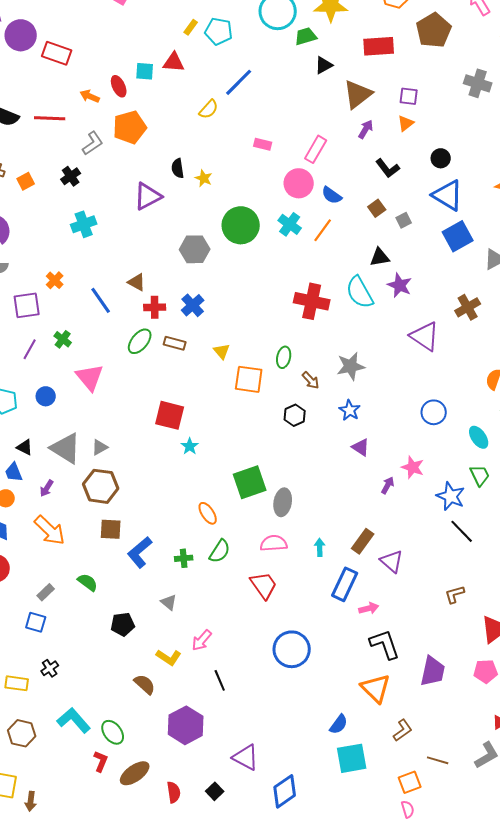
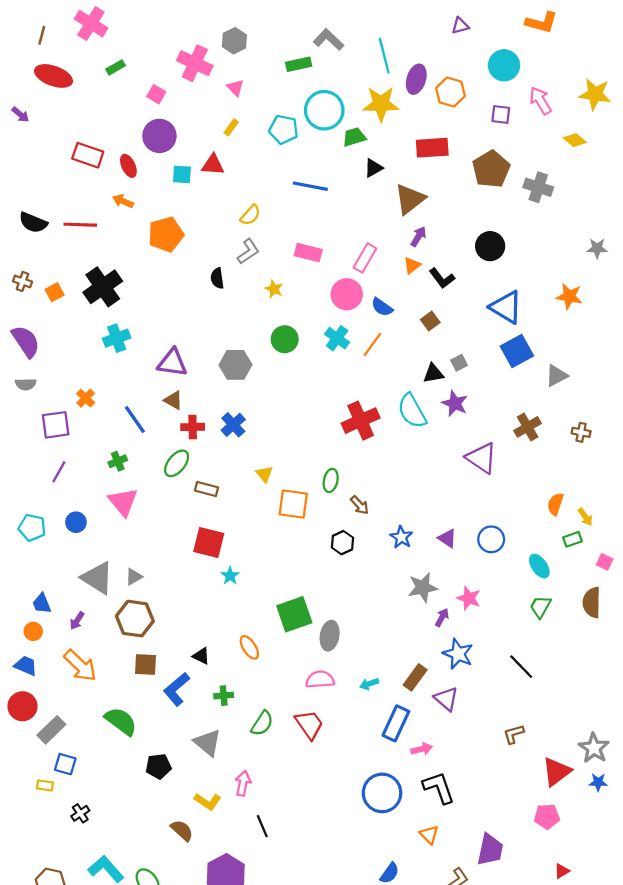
brown pentagon: (434, 30) -> (491, 169), moved
cyan pentagon: (219, 31) -> (284, 129), moved
purple circle: (21, 35) -> (159, 136), moved
blue line: (239, 82) -> (310, 186), moved, turned 56
red ellipse: (119, 86) -> (128, 166), moved
purple square: (409, 96) -> (501, 115), moved
orange triangle: (406, 123) -> (412, 265), moved
gray L-shape: (93, 143) -> (248, 251), moved
pink rectangle: (263, 144) -> (308, 253), size x1.4
black circle: (441, 158) -> (490, 246), moved, size x1.4
black cross: (71, 176) -> (103, 287), size x1.8
yellow star: (204, 178) -> (274, 289), moved
purple triangle: (148, 196) -> (172, 363), moved, turned 36
gray square: (404, 220) -> (459, 363), moved
green circle: (241, 225) -> (285, 339), size x0.7
red cross: (312, 301) -> (361, 421), turned -36
green cross: (63, 339) -> (118, 461), moved, turned 30
brown rectangle: (175, 343) -> (207, 489), moved
gray star: (351, 366) -> (423, 587), moved
black triangle: (25, 447) -> (201, 656), moved
purple triangle: (361, 447) -> (447, 538), moved
green trapezoid: (480, 475) -> (540, 607), turned -125
blue star: (451, 496) -> (458, 654), moved
cyan arrow: (320, 547) -> (369, 684), turned -108
green semicircle: (220, 551) -> (262, 723), moved
green semicircle: (88, 582) -> (121, 721), size x1.5
gray rectangle: (46, 592) -> (51, 730), moved, size x1.5
gray triangle: (169, 602) -> (208, 743), size x1.6
pink arrow: (202, 640) -> (243, 783), turned 150
blue circle: (292, 649) -> (382, 793), moved
purple trapezoid: (433, 671) -> (490, 850), moved
yellow rectangle: (17, 683) -> (45, 785), moved, size x0.7
orange triangle: (376, 688) -> (429, 835), size x0.6

